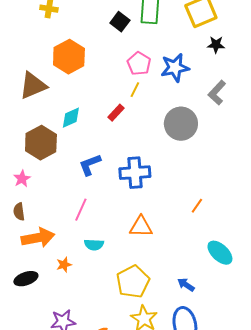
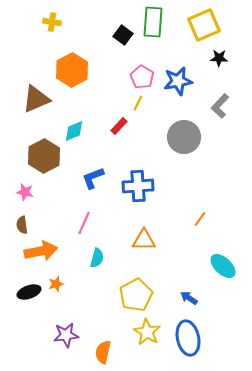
pink star: (22, 179) -> (25, 192), turned -30
cyan semicircle: (94, 245) -> (97, 258), turned -78
orange star: (64, 265) -> (56, 284), moved

